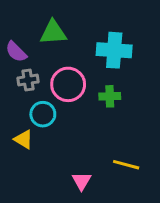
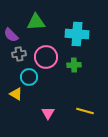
pink triangle: (81, 181) -> (48, 113), moved

